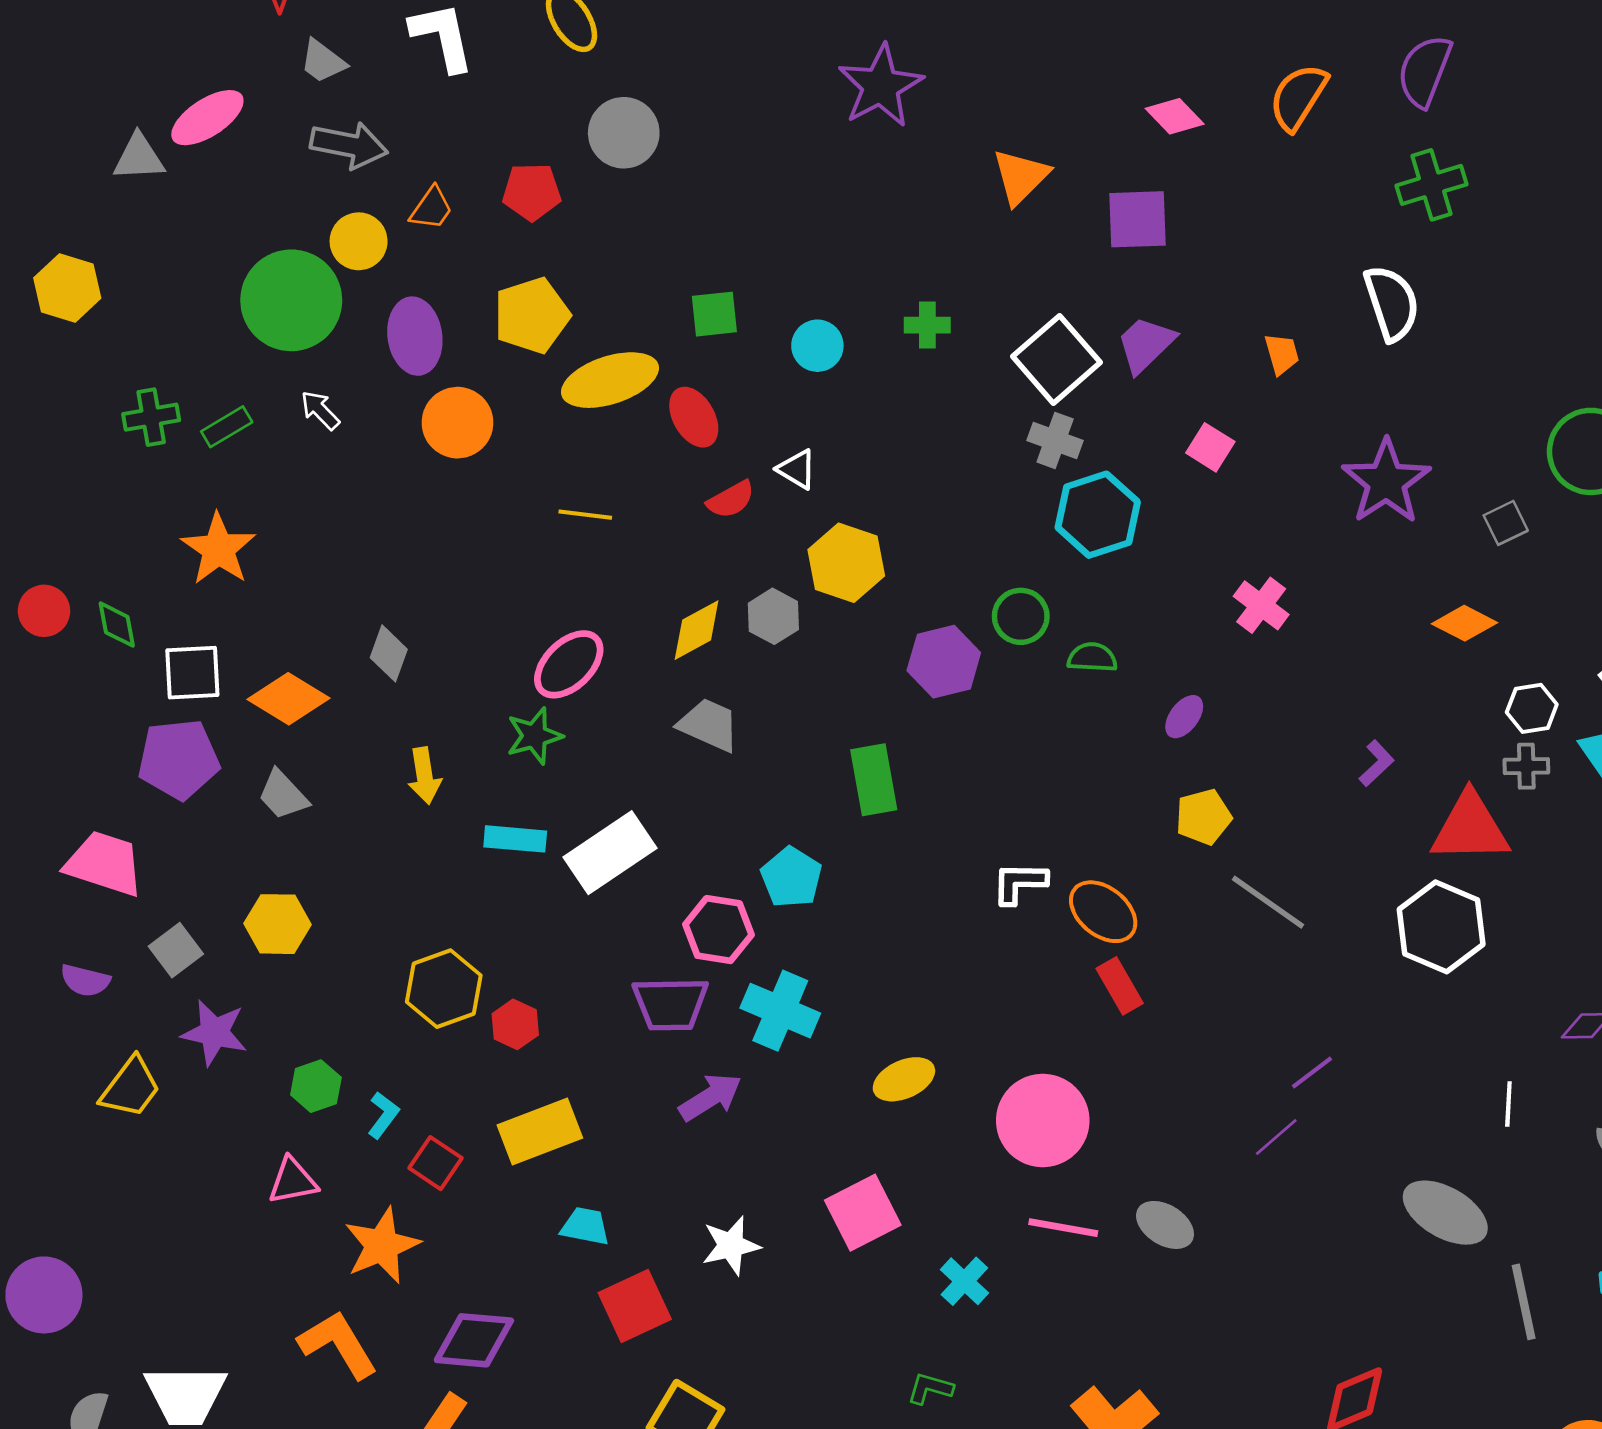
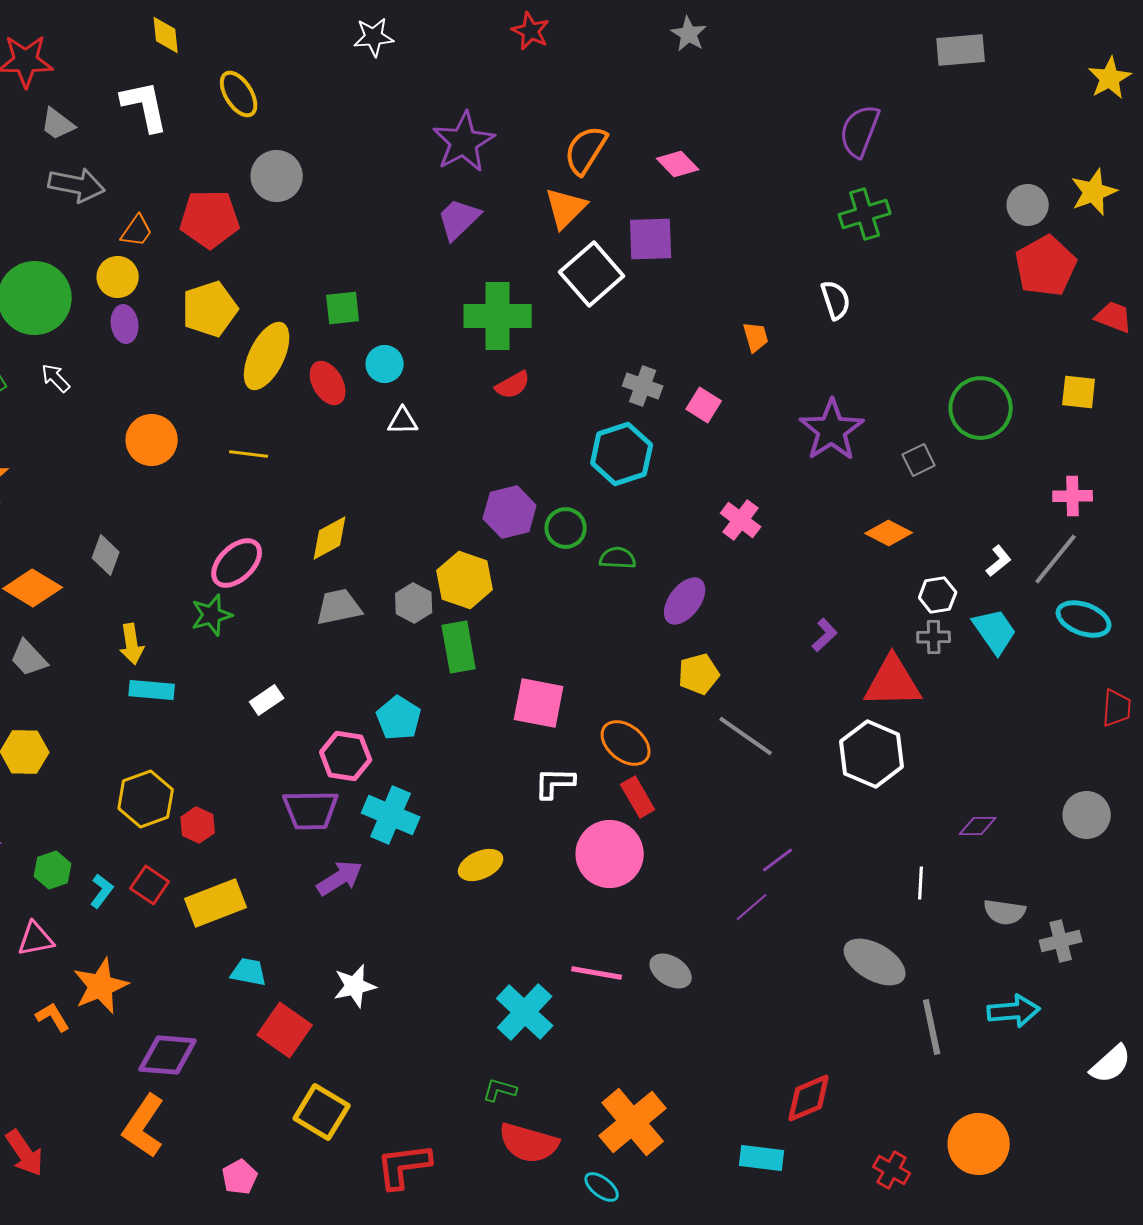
orange semicircle: (1298, 97) -> (586, 150), moved
red pentagon: (532, 192) -> (210, 219), size x1.4
yellow circle: (359, 241) -> (118, 277), moved
white semicircle: (1392, 303) -> (836, 300), size x0.7
green cross: (927, 325) -> (498, 316), size x2.0
purple ellipse: (415, 336) -> (125, 324), size x0.7
purple trapezoid: (1146, 344) -> (459, 219), moved
cyan circle: (817, 346) -> (385, 364), moved
white square: (1056, 359) -> (592, 274), moved
yellow ellipse: (610, 380) -> (267, 356), turned -46
orange circle: (457, 423) -> (152, 440), moved
gray cross: (1055, 440) -> (643, 386), moved
white triangle: (797, 469) -> (403, 421), turned -32
red semicircle: (731, 500) -> (513, 385), moved
yellow hexagon: (846, 563) -> (465, 580), moved
gray hexagon: (773, 616) -> (414, 603), moved
purple hexagon: (944, 662) -> (510, 512), moved
purple ellipse: (1184, 717) -> (685, 601), size x1.5
gray trapezoid: (709, 725) -> (339, 607), turned -36
cyan rectangle: (515, 839) -> (152, 690), moved
white rectangle: (610, 853) -> (267, 700), size x0.5
white L-shape: (1019, 883) -> (555, 783), moved
pink circle: (1043, 1121) -> (610, 854), moved
red square: (436, 1163) -> (150, 885), moved
pink square: (863, 1213) -> (539, 703), moved, turned 38
cyan cross: (964, 1281) -> (525, 1012), size x1.6
red square: (635, 1306) -> (285, 1030), turned -30
orange L-shape: (338, 1344) -> (53, 1017), moved, size x0.6

